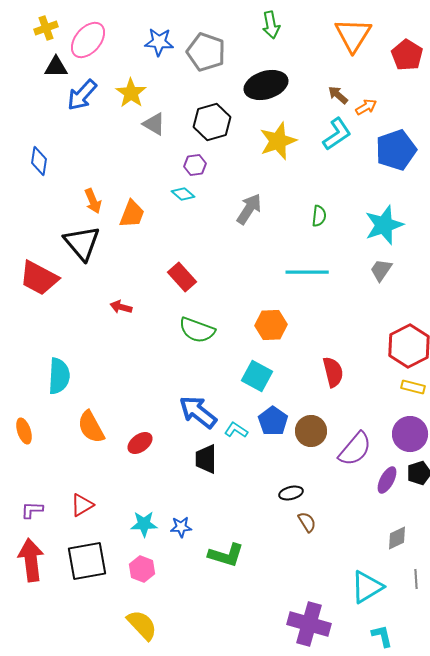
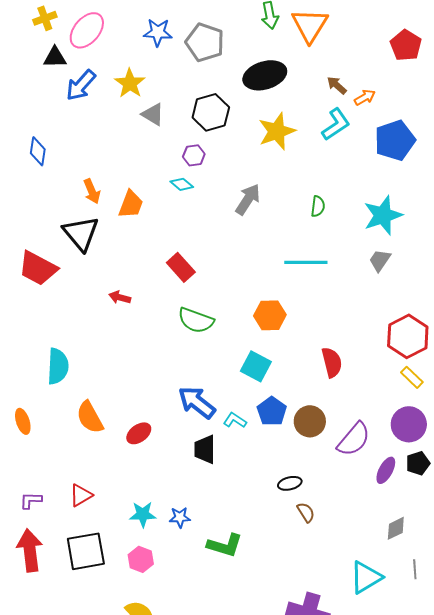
orange triangle: (353, 35) -> (310, 25), moved
yellow rectangle: (413, 387) -> (412, 377), turned 30

